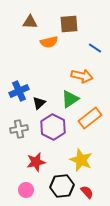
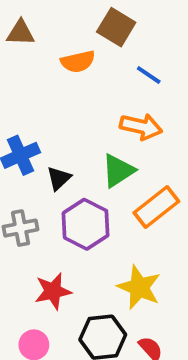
brown triangle: (30, 22) -> (20, 33), moved
brown square: (69, 24) -> (116, 27), turned 36
blue line: (95, 48) -> (149, 75), moved

